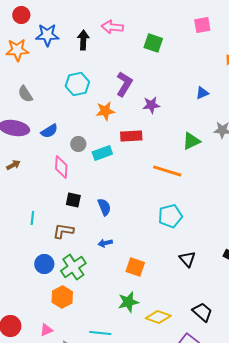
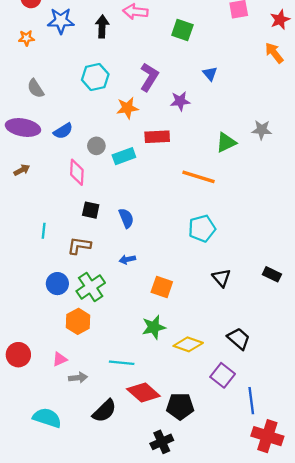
orange star: (17, 50) -> (26, 38), size x0.6
blue triangle: (202, 93) -> (210, 74), moved, turned -48

